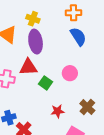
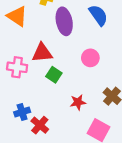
purple ellipse: (36, 42) -> (64, 21), moved
green square: (45, 83) -> (54, 75), moved

